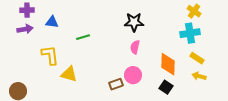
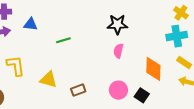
yellow L-shape: (50, 55) -> (16, 66), moved
pink circle: (133, 75) -> (118, 90), moved
brown rectangle: (116, 84) -> (78, 90), moved
black square: (166, 87) -> (142, 95), moved

